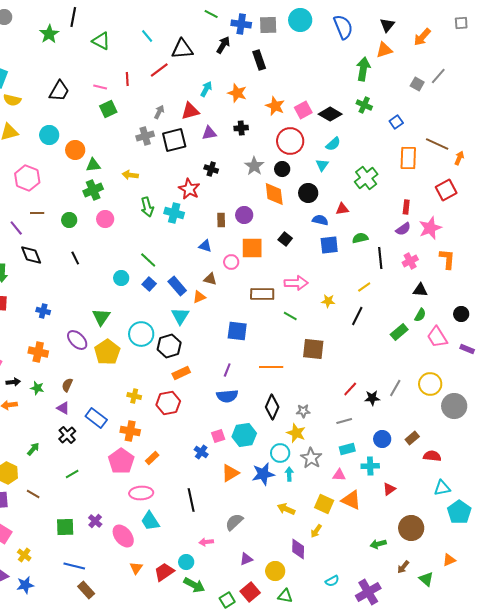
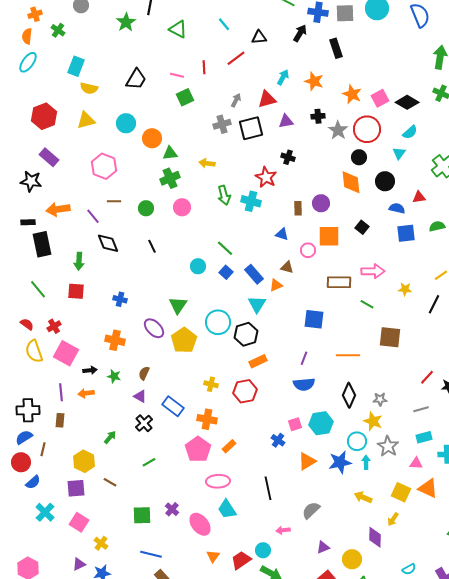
black triangle: (182, 49) -> (259, 37), size x0.7
gray star: (254, 166) -> (338, 130), moved

